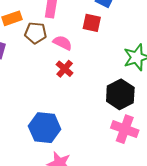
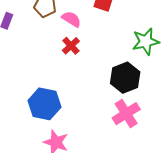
pink cross: (125, 129) -> (126, 114), turned 32

